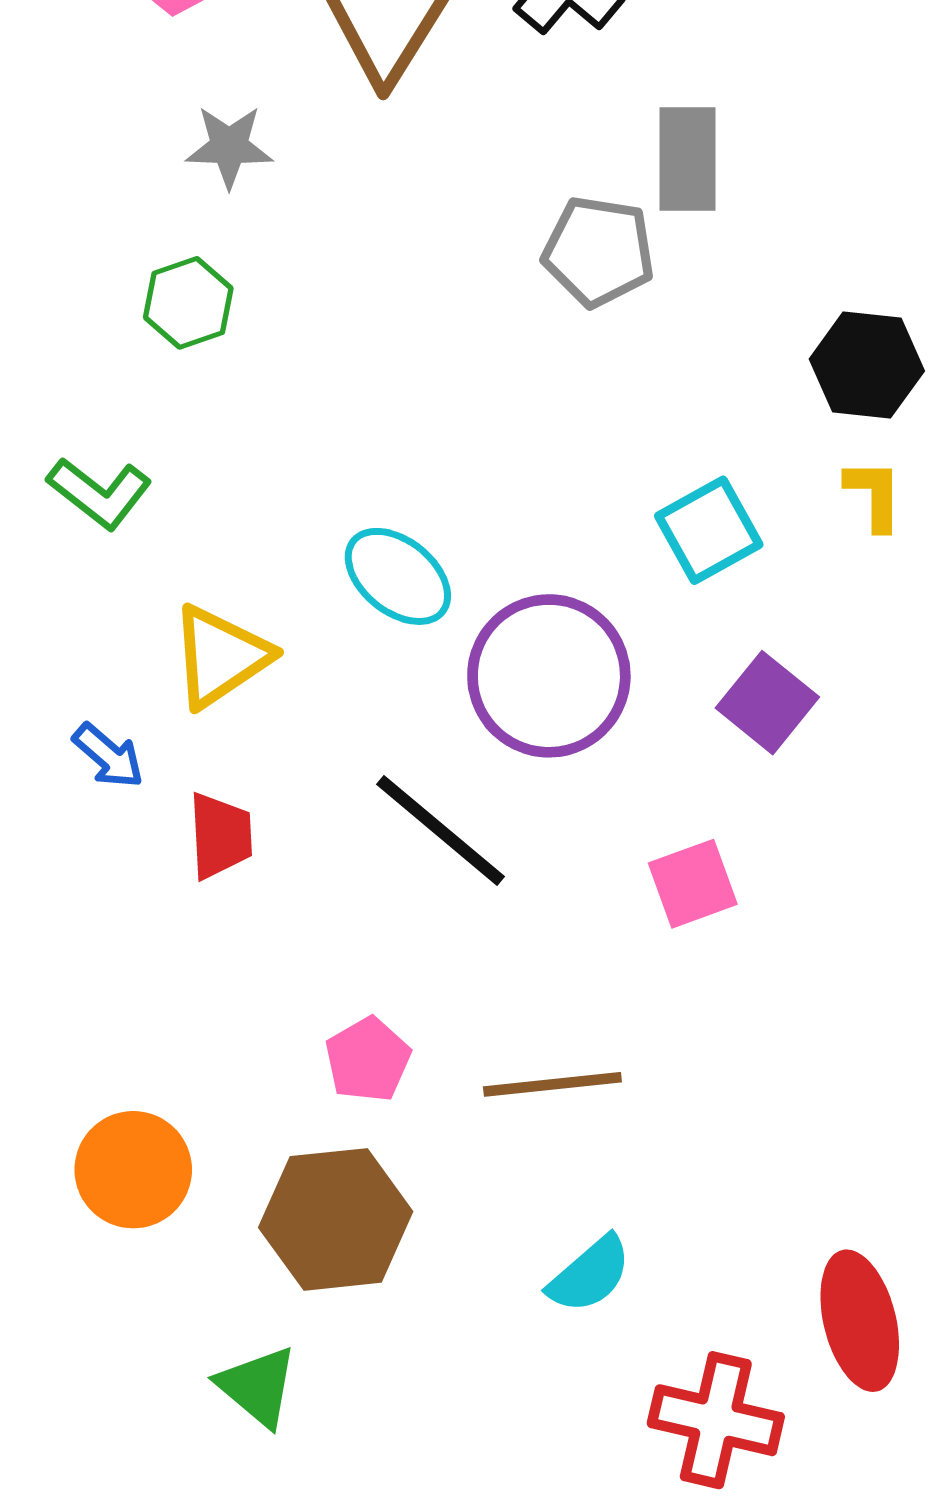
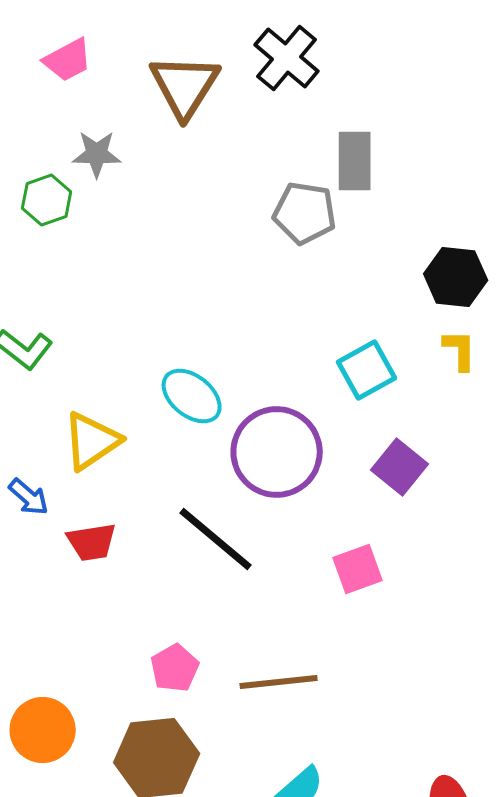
green hexagon: (188, 303) -> (47, 200), moved
red trapezoid: (220, 836) -> (92, 542), turned 84

